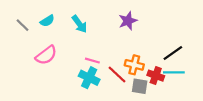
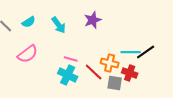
purple star: (128, 21) -> (93, 20), moved
cyan line: (174, 72) -> (131, 52), moved

